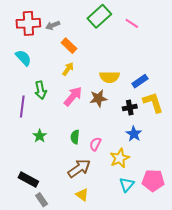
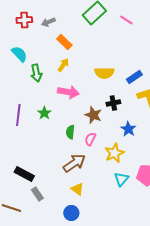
red cross: (28, 23) -> (24, 20), size x0.7
green arrow: (41, 90) -> (36, 73), moved
pink arrow: (73, 96) -> (68, 92), turned 60
brown star: (98, 98) -> (93, 115), moved, turned 30
purple line: (22, 106) -> (18, 115), moved
black cross: (130, 107) -> (113, 103), moved
green star: (40, 136) -> (44, 113), moved

